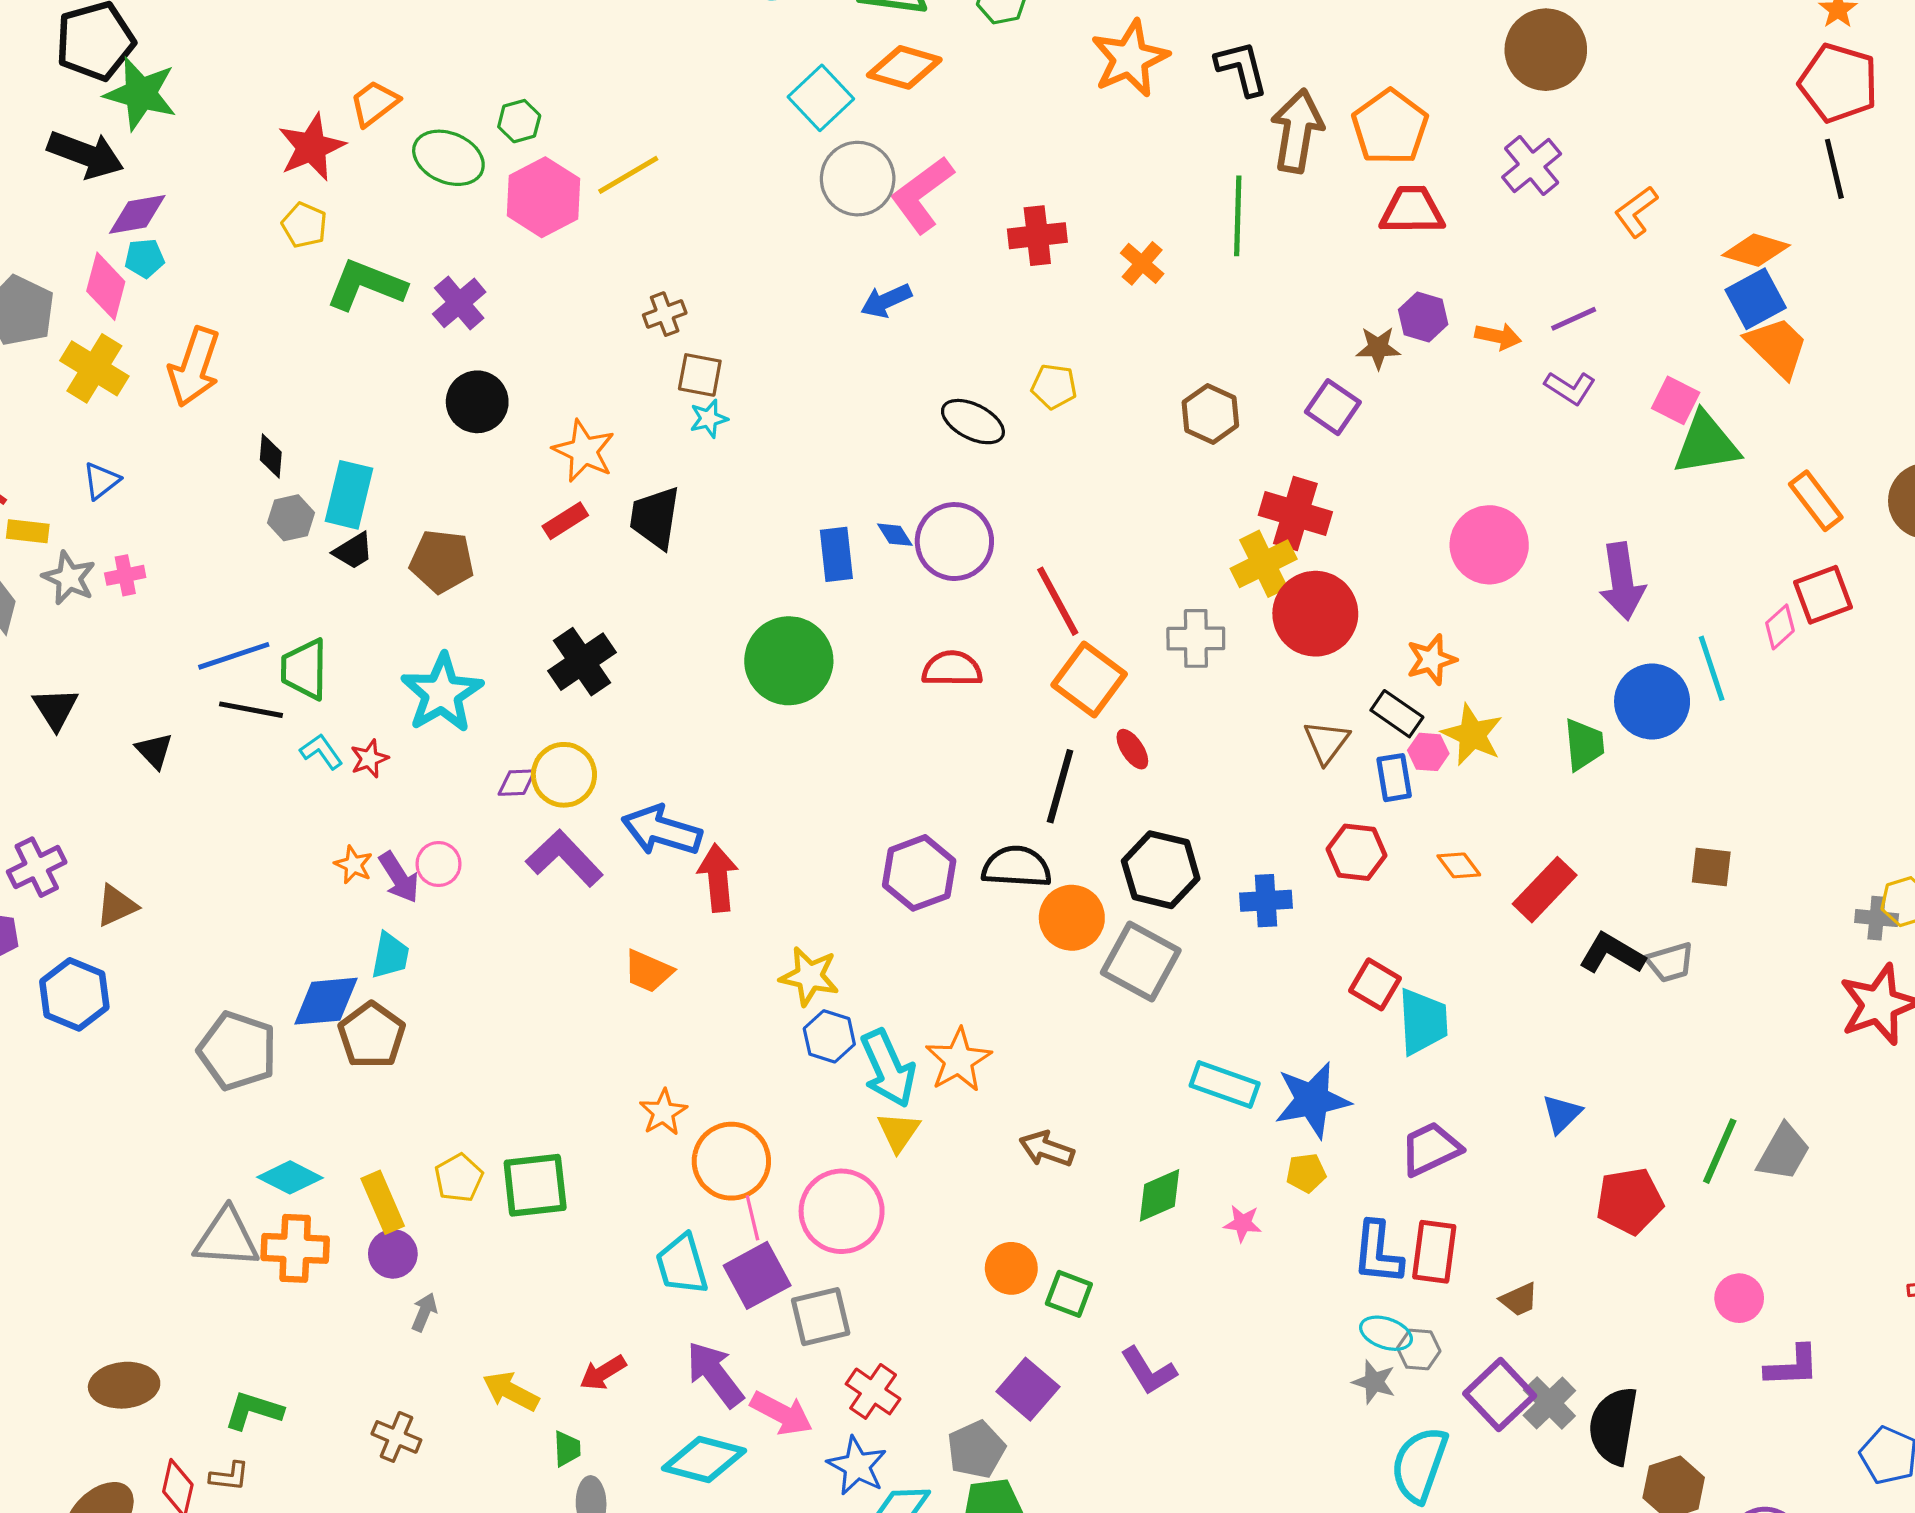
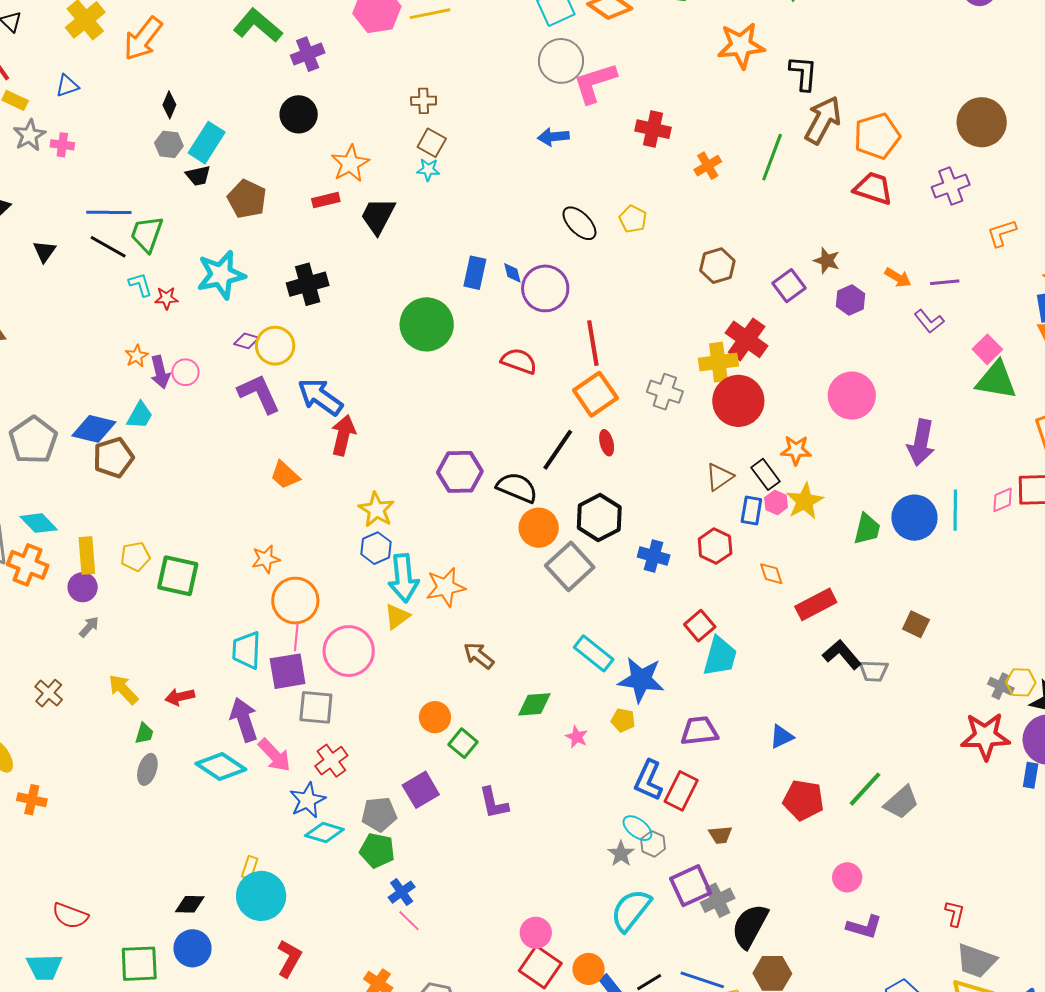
purple hexagon: (1423, 317) -> (851, 300), moved

